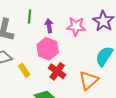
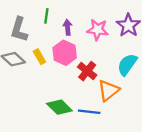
yellow rectangle: (24, 70) -> (39, 57), moved
red cross: (57, 71) -> (87, 71), moved

